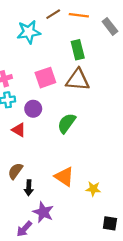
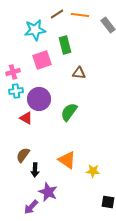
green rectangle: (78, 50) -> (65, 45), moved
pink square: (45, 78) -> (42, 60), moved
brown triangle: (78, 80) -> (79, 73), size x0.6
purple circle: (33, 109) -> (39, 99), size x1.5

